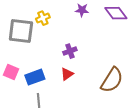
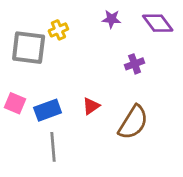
purple cross: (70, 51) -> (135, 64), moved
brown semicircle: (112, 80) -> (133, 122), moved

